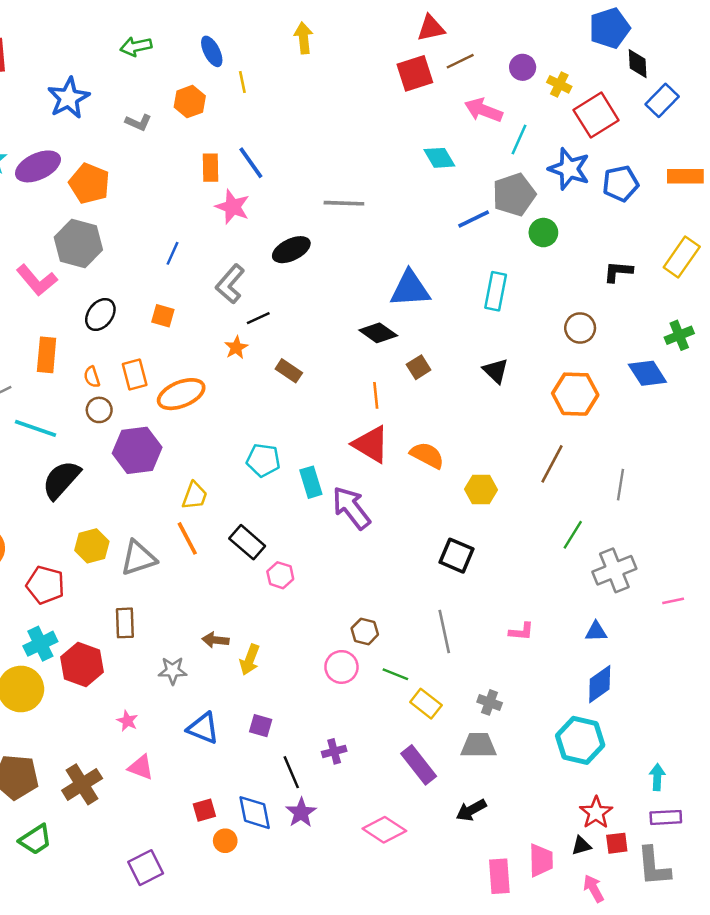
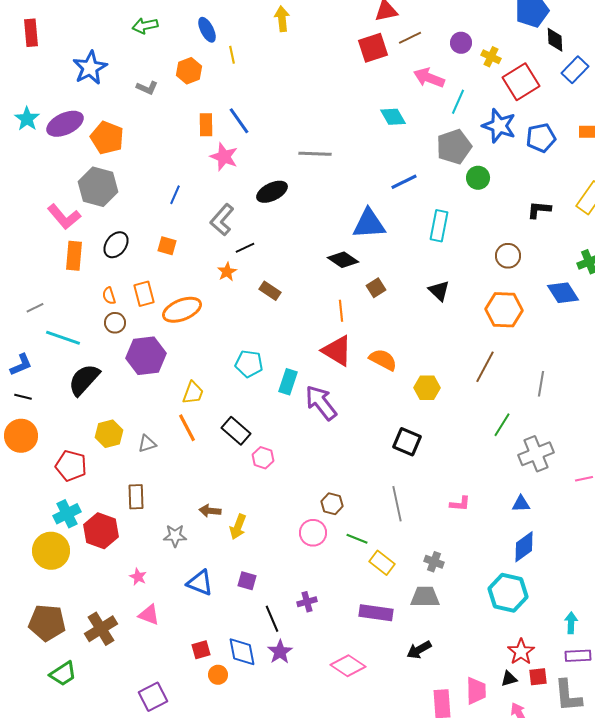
blue line: (474, 219) -> (404, 182), moved
orange rectangle: (47, 355) -> (74, 256), moved
cyan rectangle: (311, 482) -> (288, 382), turned 35
gray triangle: (138, 558) -> (147, 444), size x0.6
purple rectangle: (419, 765) -> (376, 613), turned -44

